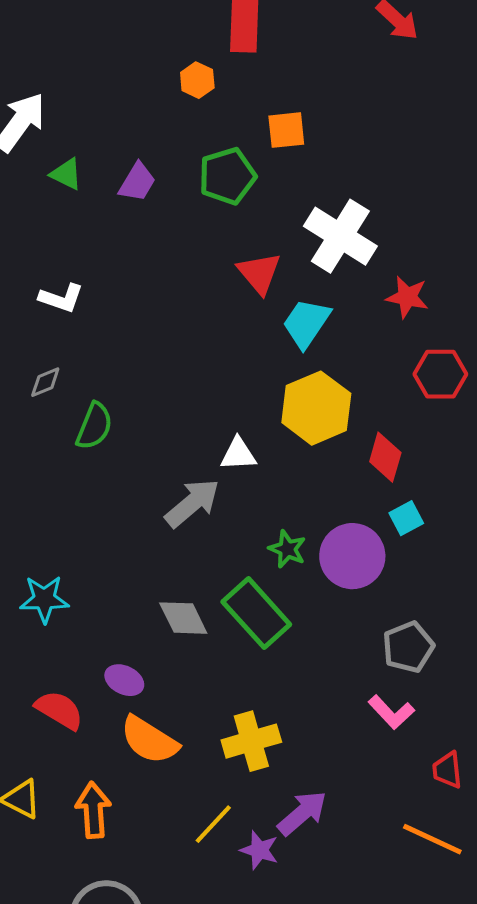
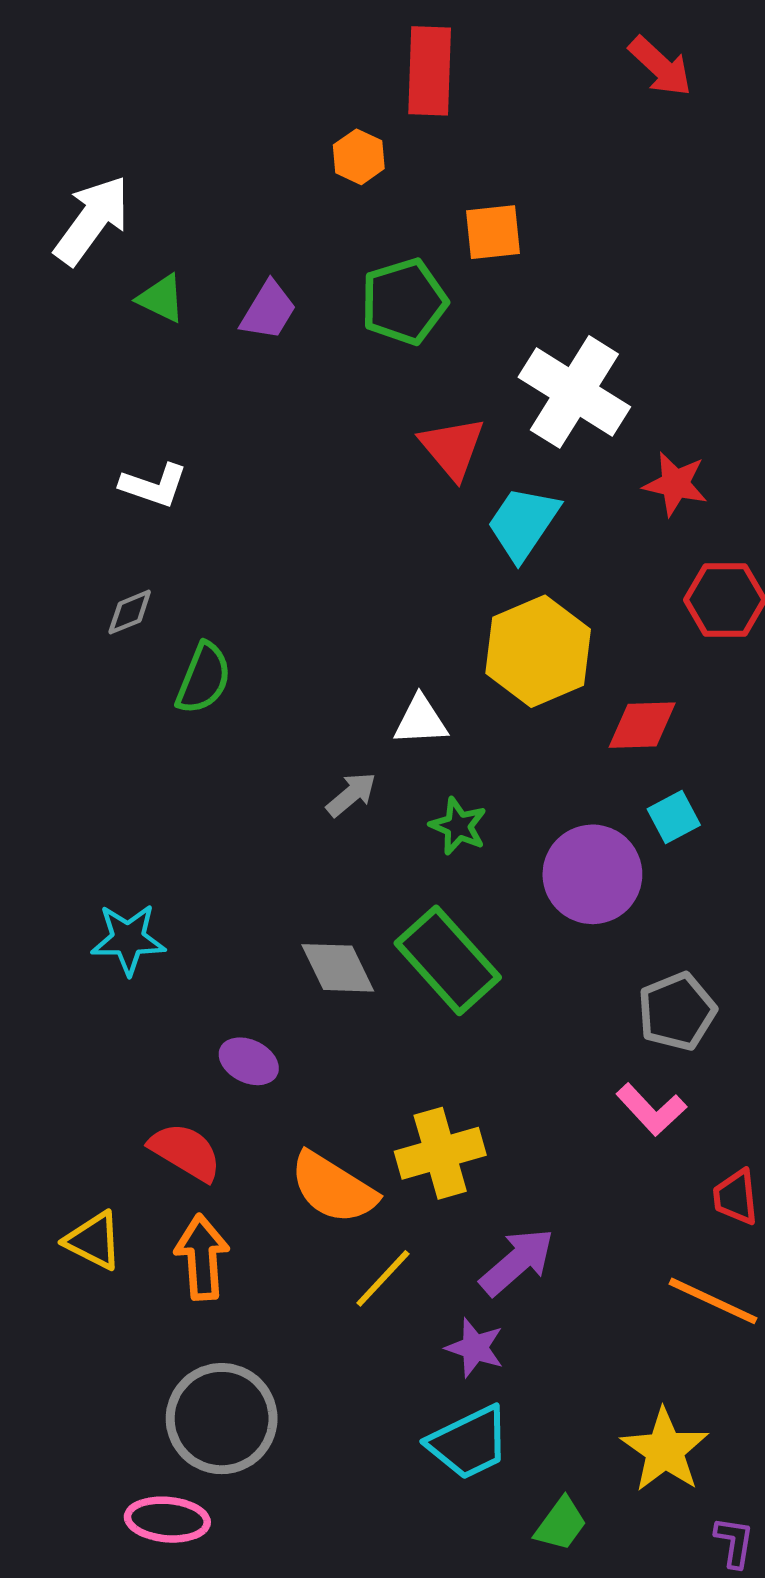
red diamond: (385, 457) -> (642, 725), turned 72
gray arrow: (192, 503) -> (351, 794), size x0.6
green star: (287, 549) -> (458, 826), moved
red semicircle: (59, 710) -> (185, 1152), moved
orange semicircle: (149, 740) -> (333, 1188), moved
purple star: (259, 850) -> (475, 1348), moved

